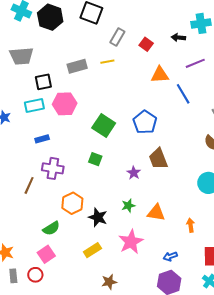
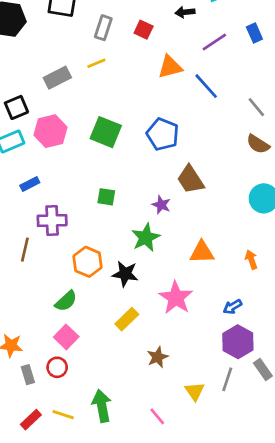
green square: (104, 125) -> (106, 132), moved
green star: (128, 206) -> (146, 238), moved, size x1.5

